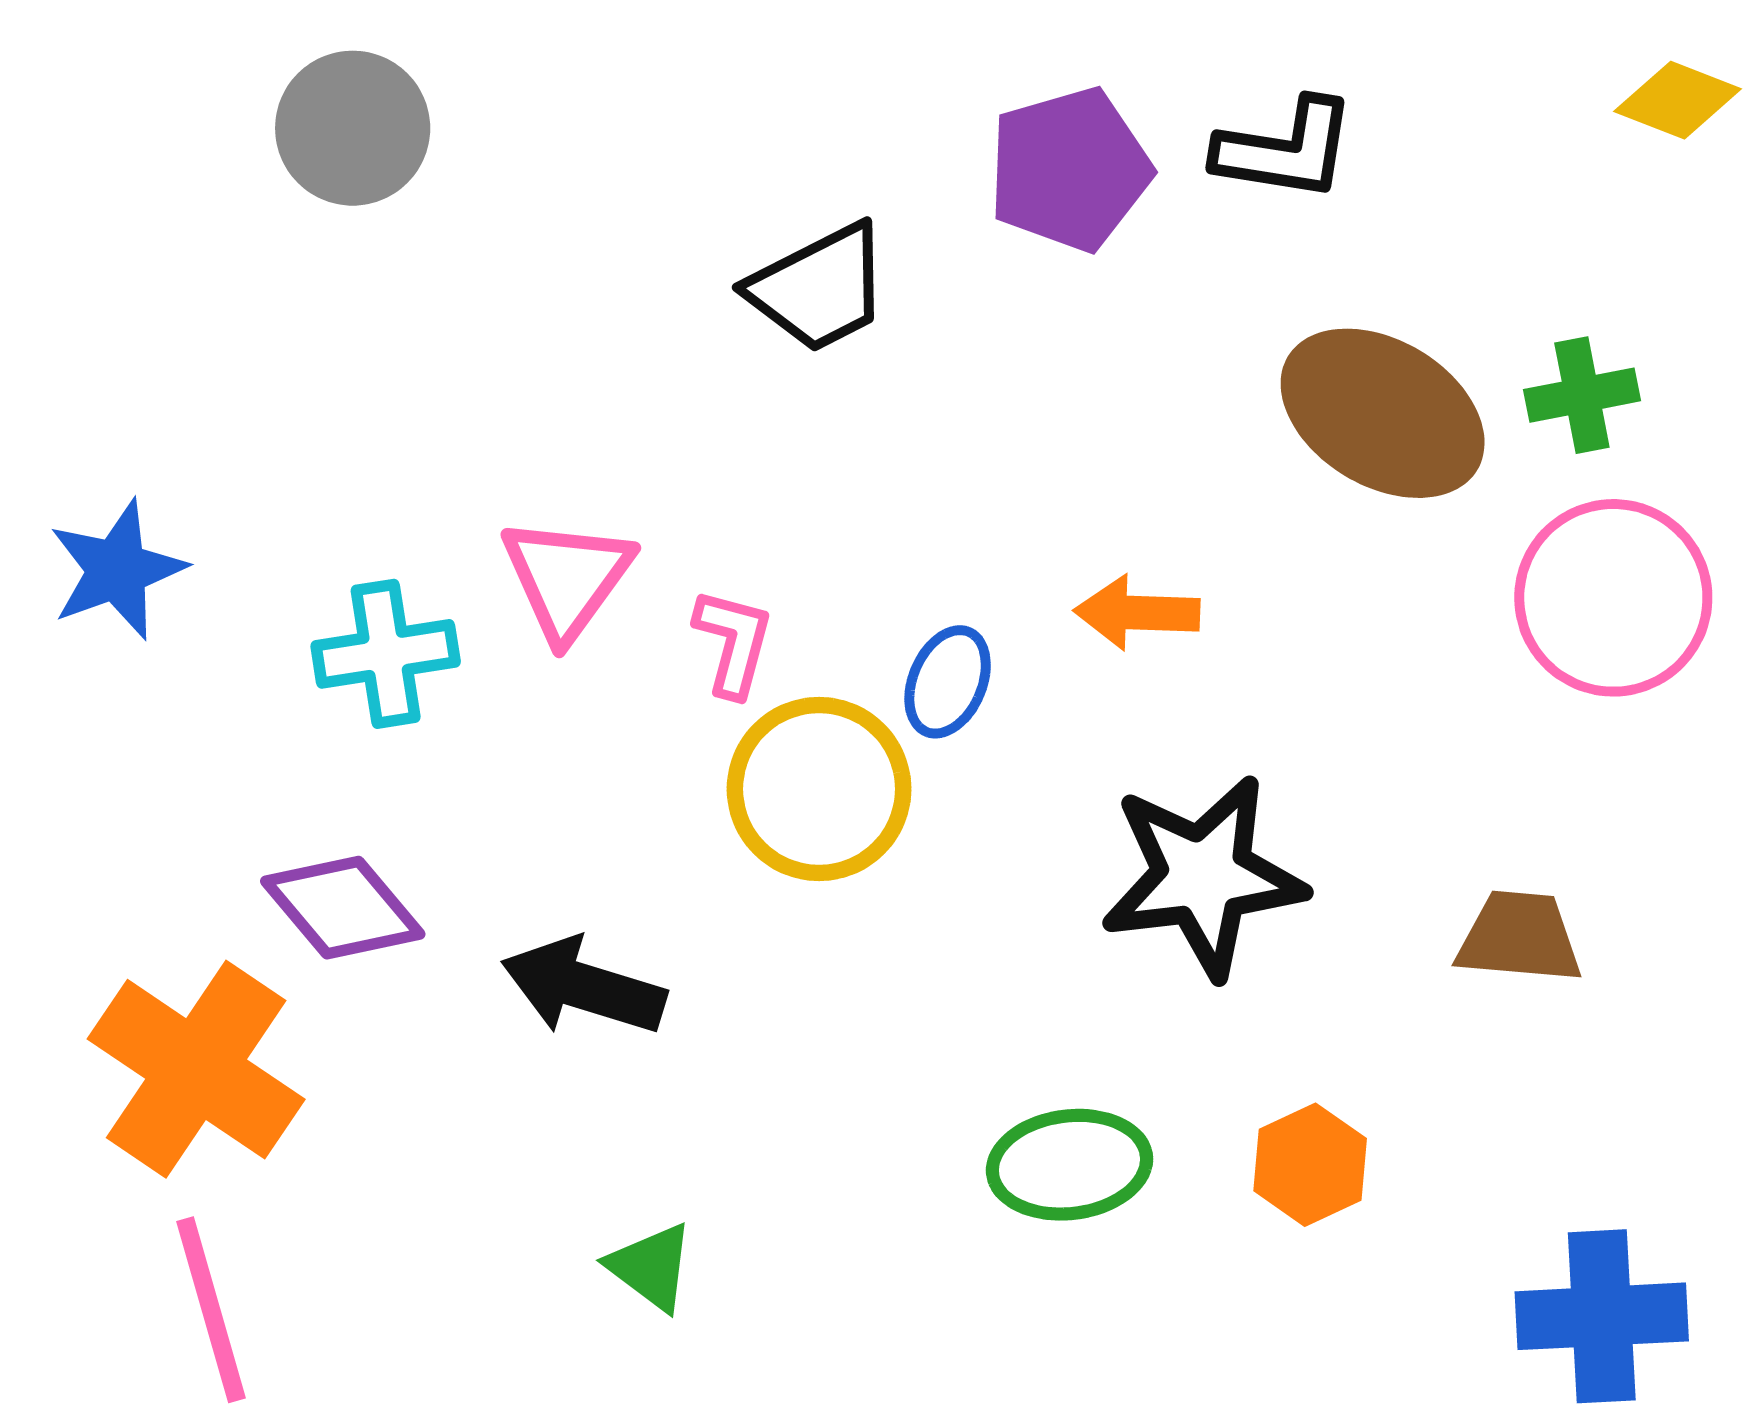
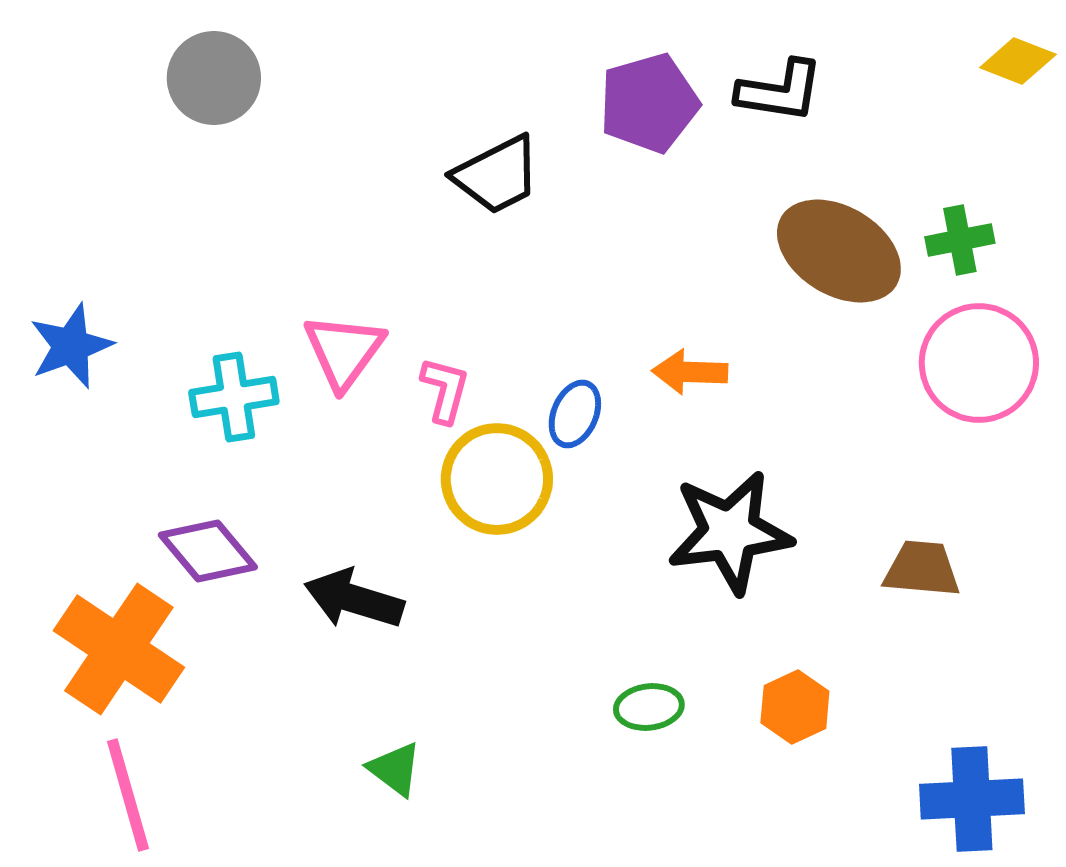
green ellipse: (1069, 1165) -> (649, 707), size x0.7

